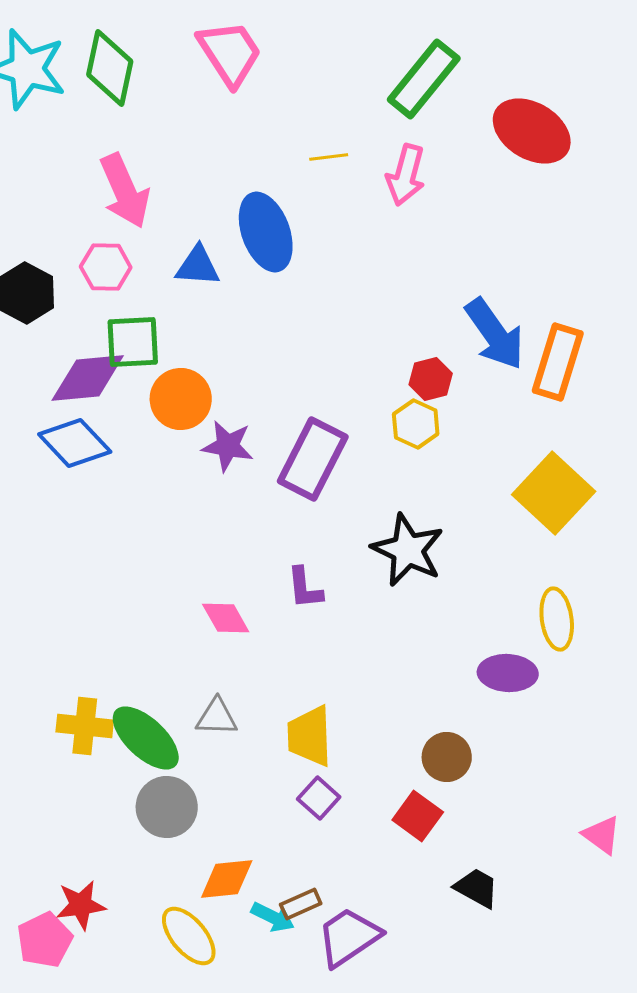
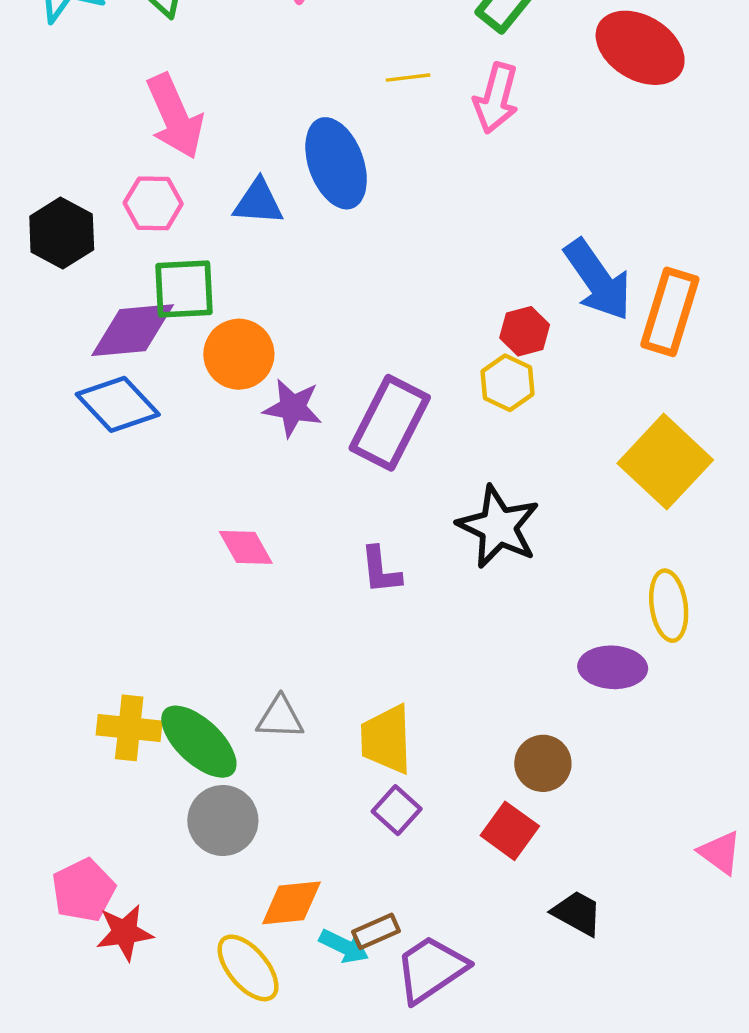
pink diamond: (226, 618) -> (246, 547), moved
pink pentagon: (45, 940) -> (83, 890), moved

